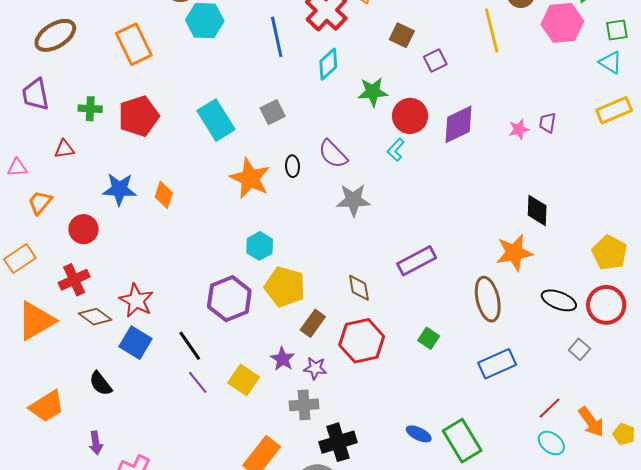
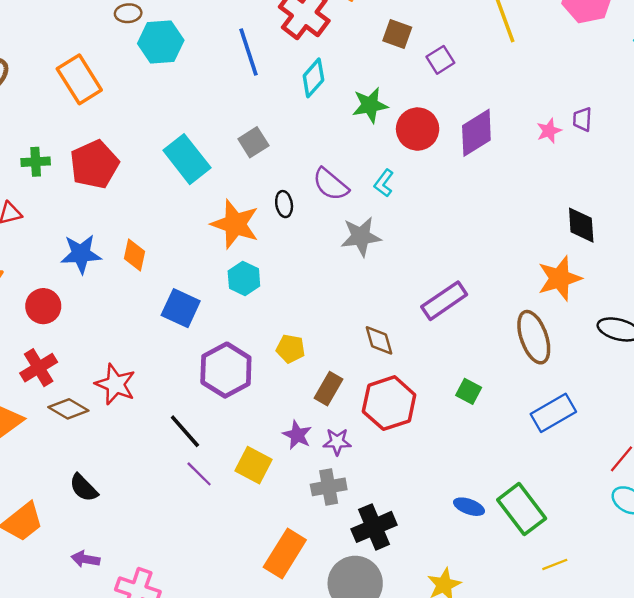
cyan L-shape: (396, 150) -> (384, 183), moved
cyan hexagon: (260, 246) -> (244, 279), moved
yellow pentagon: (285, 287) -> (290, 349), size x0.6
blue square: (136, 343) -> (181, 308), moved
purple arrow: (96, 443) -> (85, 559), turned 115

